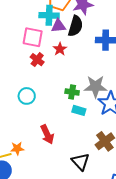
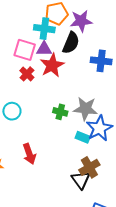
purple triangle: (58, 26) -> (44, 49), moved
red star: (60, 49) -> (52, 65), size x1.6
cyan rectangle: (79, 110) -> (83, 137), moved
black triangle: (80, 162) -> (81, 180), moved

